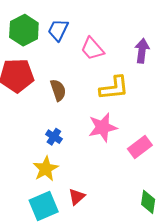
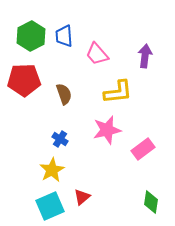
blue trapezoid: (58, 30) -> (64, 36), turned -30

